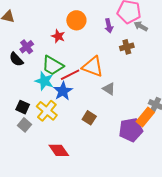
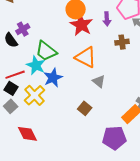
red star: (58, 36) -> (81, 25), moved, size x1.6
red line: (70, 75) -> (15, 75), moved
brown square: (89, 118) -> (85, 108), moved
purple pentagon: (131, 130) -> (114, 138), moved
red diamond: (59, 150) -> (27, 134), moved

